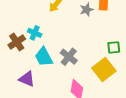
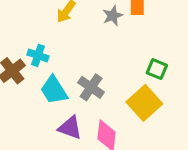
green square: (114, 47) -> (157, 69), turned 32
purple triangle: (27, 79) -> (70, 128), moved

